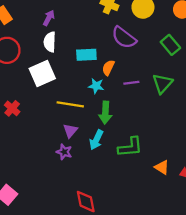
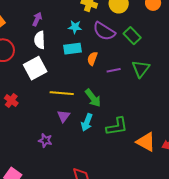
green rectangle: (170, 45) -> (132, 36), moved
cyan star: (96, 86) -> (75, 27), moved
green arrow: (105, 113) -> (93, 98), turned -36
purple star: (64, 152) -> (45, 140), moved
orange triangle: (162, 167) -> (146, 142), size x1.5

